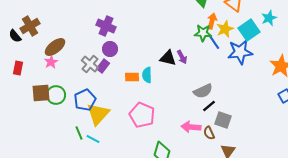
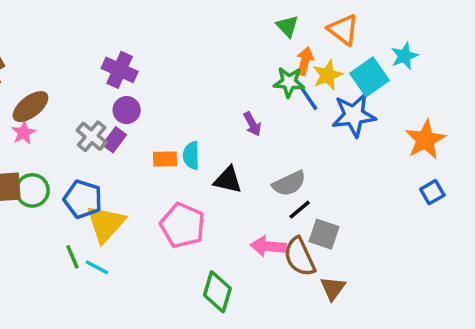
black triangle: (168, 58) -> (228, 180), moved
blue pentagon: (85, 100) -> (83, 199), turned -30
brown semicircle: (209, 133) -> (300, 257), size x1.6

